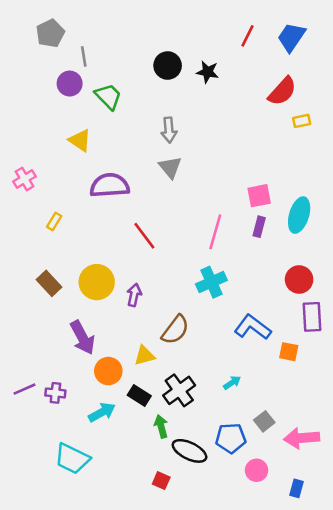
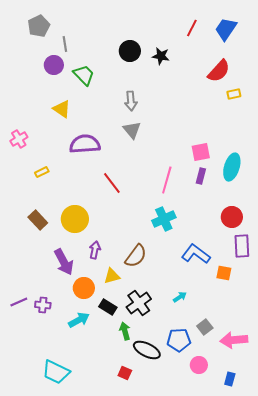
yellow rectangle: (54, 221) -> (42, 172), turned 32
purple arrow: (134, 295) -> (95, 250), moved
cyan trapezoid: (72, 459) -> (56, 372), moved

